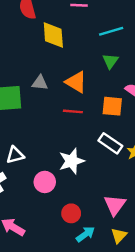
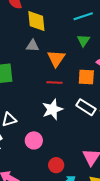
orange triangle: (76, 82) -> (56, 58), turned 36
gray triangle: (40, 83) -> (33, 46), moved
white star: (72, 161) -> (52, 109), moved

